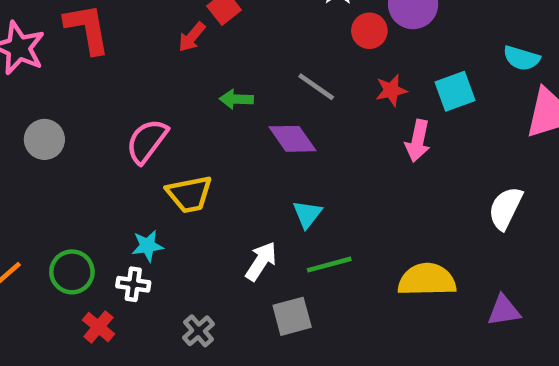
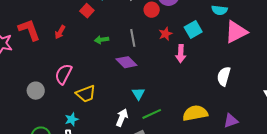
red arrow: (192, 37) -> (60, 32), moved
gray line: (316, 87) -> (133, 38), turned 54
green arrow: (236, 99) -> (102, 40), moved
gray circle: (44, 139) -> (36, 91), moved

